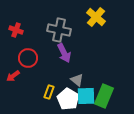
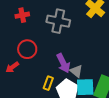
red cross: (16, 30) -> (22, 15), moved, turned -32
purple arrow: (64, 53) -> (63, 63), moved

